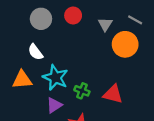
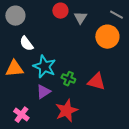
gray circle: (41, 19) -> (15, 16), moved
gray triangle: (105, 24) -> (80, 18), moved

